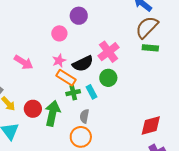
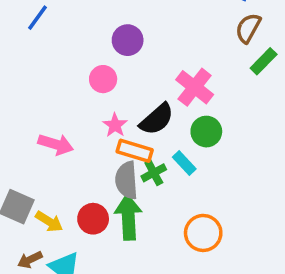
brown semicircle: (147, 27) -> (248, 28), size x0.7
green rectangle: (150, 48) -> (264, 61), turned -35
gray semicircle: (84, 116) -> (126, 180), moved, size x1.5
orange circle: (81, 137) -> (203, 233), moved

